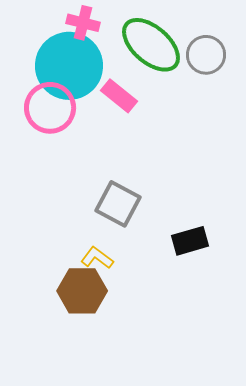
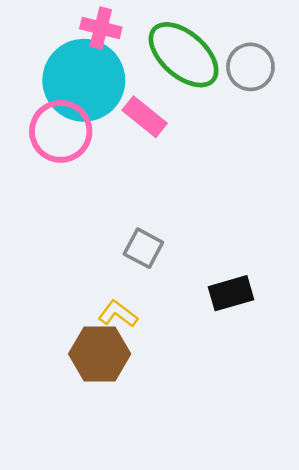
gray square: (118, 204) -> (143, 248), size x0.7

